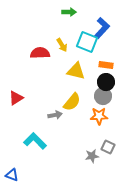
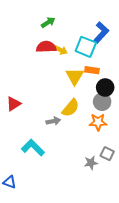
green arrow: (69, 12) -> (48, 22), moved, turned -32
yellow arrow: (62, 45) -> (60, 50), turned -32
red semicircle: (40, 53) -> (46, 47), moved
orange rectangle: (106, 65) -> (92, 70), moved
yellow triangle: (76, 71) -> (75, 76), turned 48

